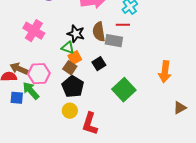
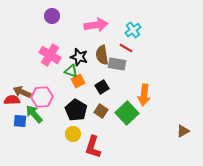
red line: (123, 25) -> (126, 48), turned 32
pink cross: (34, 31) -> (50, 55), moved
brown square: (70, 68) -> (101, 111), moved
orange arrow: (165, 72) -> (144, 95), moved

